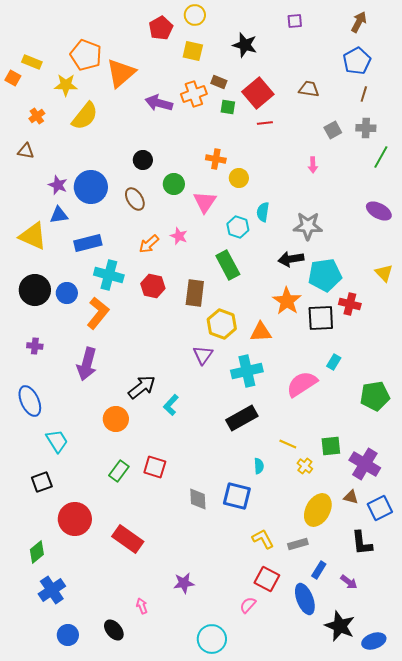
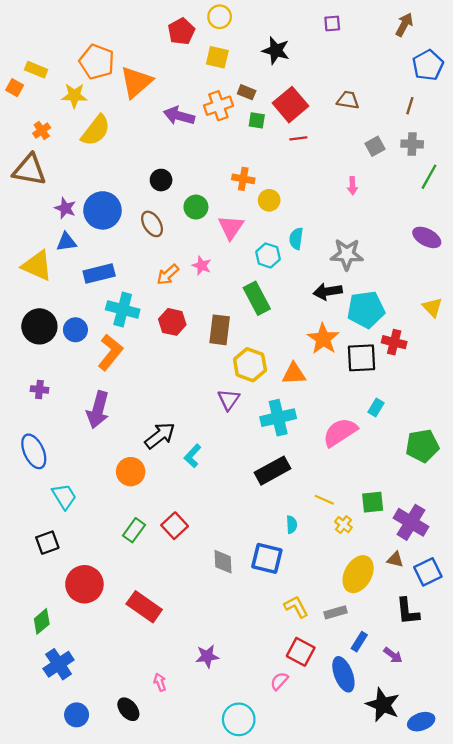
blue pentagon: (357, 61) -> (428, 65), moved
brown triangle: (26, 151) -> (29, 170), size x1.8
red square: (155, 467) -> (175, 526), turned 30

